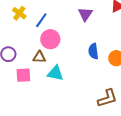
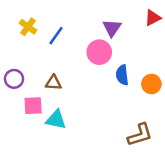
pink circle: (50, 39) -> (99, 52), moved
cyan triangle: (55, 73) -> (56, 120), moved

